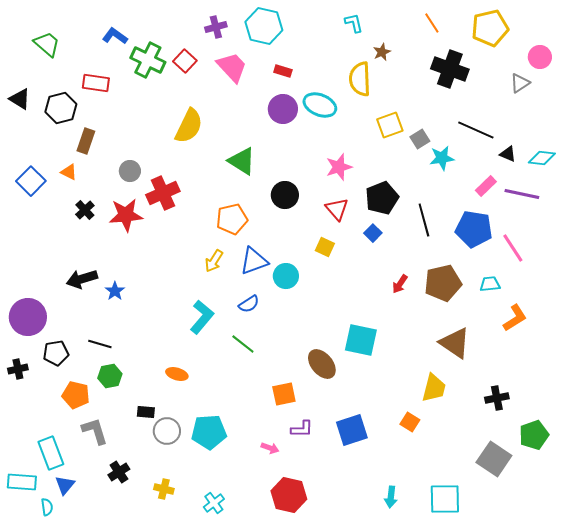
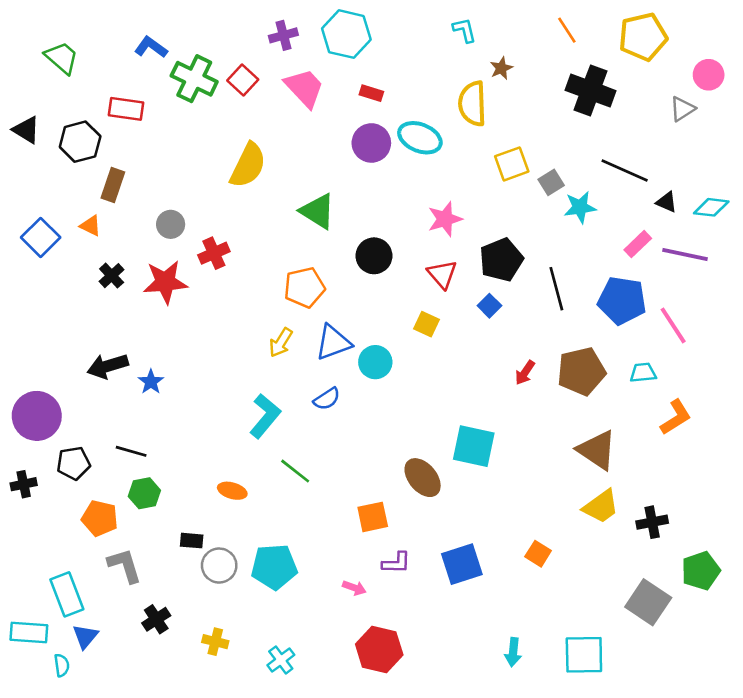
red cross: (163, 193) -> (214, 253), size x0.7
green line: (243, 344) -> (295, 471), moved
yellow trapezoid: (434, 388) -> (601, 506), moved, turned 40

